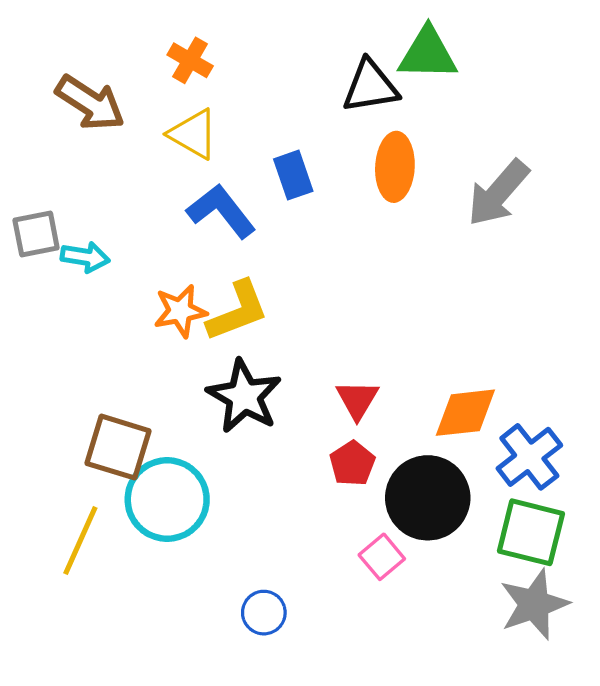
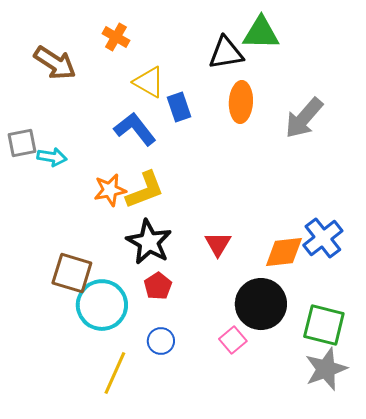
yellow triangle: (193, 134) -> (149, 82), moved
blue cross: (529, 457) -> (323, 238), moved
red pentagon: (352, 463) -> (158, 286), moved
yellow line: (80, 540) -> (115, 373), moved
blue circle: (264, 613) -> (161, 341), moved

